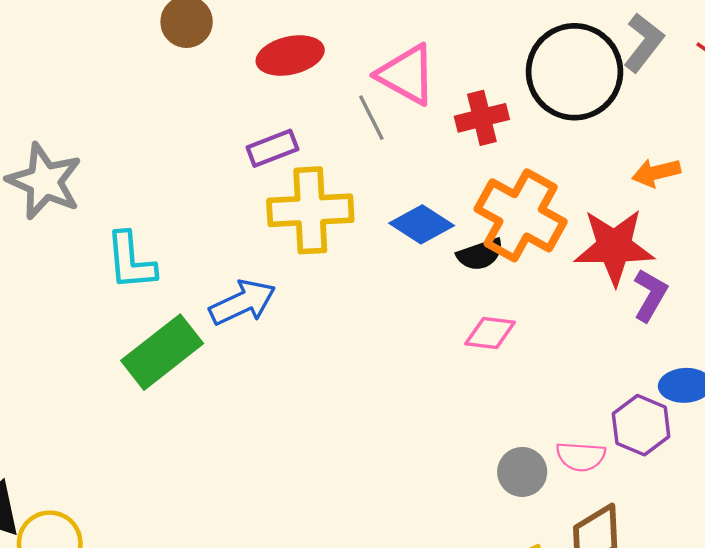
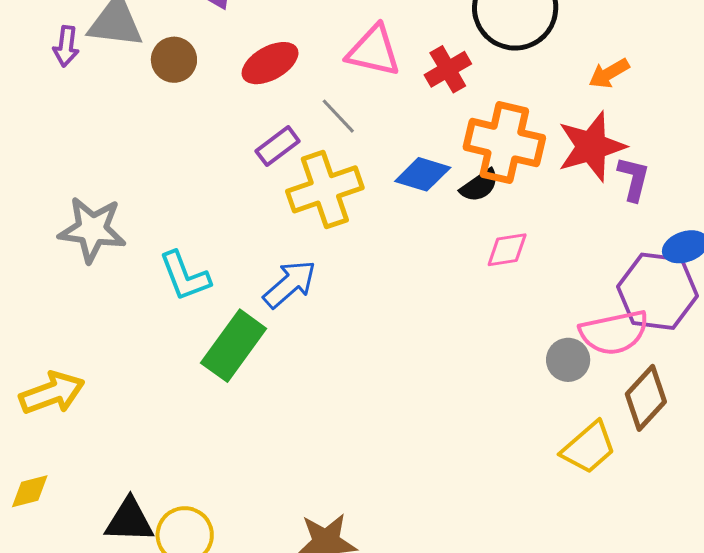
gray line: (371, 118) -> (338, 116), moved
purple hexagon: (641, 425) -> (658, 291), size x1.5
pink semicircle: (581, 456) -> (614, 332), size x1.6

